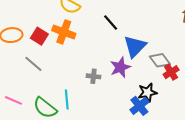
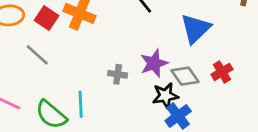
blue triangle: (135, 46) -> (195, 29), moved
gray diamond: (160, 60) -> (185, 76), moved
black star: (147, 92) -> (165, 96), moved

